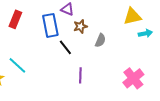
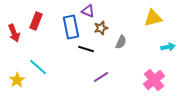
cyan arrow: (145, 33) -> (168, 47), moved
black line: (65, 47) -> (86, 49), turned -35
purple line: (80, 75) -> (101, 77), turned 56

